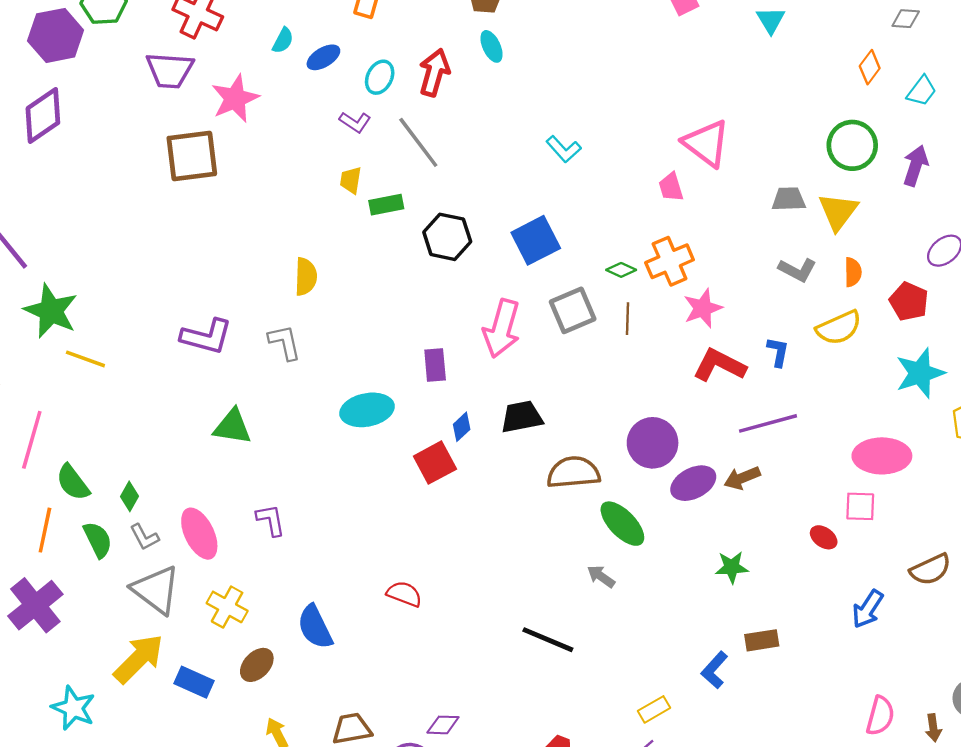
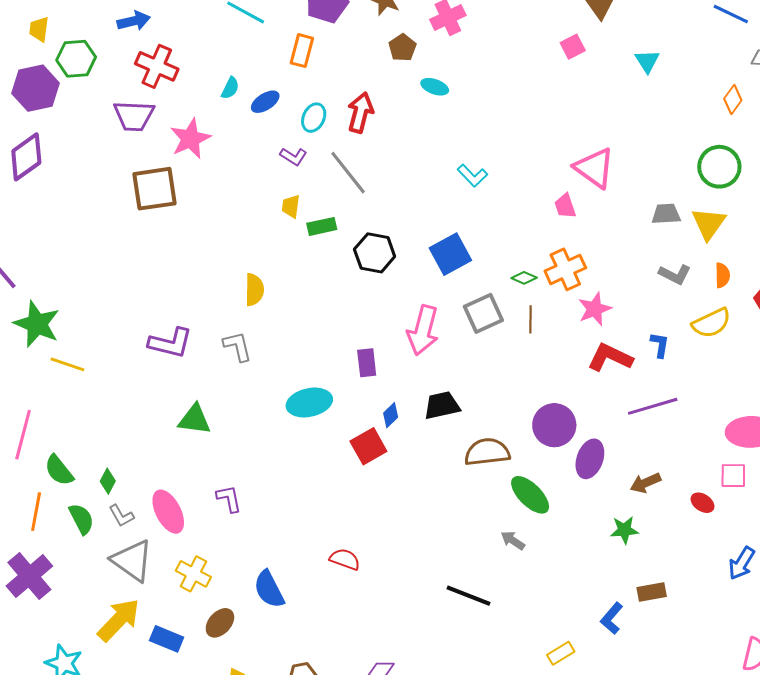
cyan ellipse: (492, 46) -> (435, 87), moved, turned -44
brown arrow: (742, 478) -> (645, 483), moved
purple ellipse: (693, 483) -> (590, 459), turned -42

